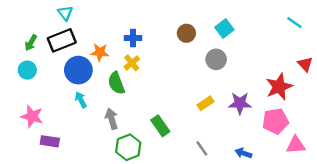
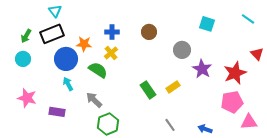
cyan square: (224, 28) -> (207, 24), moved, turned -35
brown circle: (186, 33) -> (149, 32), moved
green semicircle: (116, 83) -> (98, 70), turned 144
purple star: (240, 103) -> (202, 69), moved, turned 30
gray arrow: (112, 119) -> (94, 100), turned -30
green rectangle: (160, 126) -> (148, 90), moved
purple rectangle: (50, 141) -> (57, 112), moved

